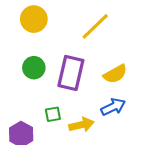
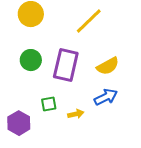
yellow arrow: (81, 125) -> (76, 114), size x0.7

